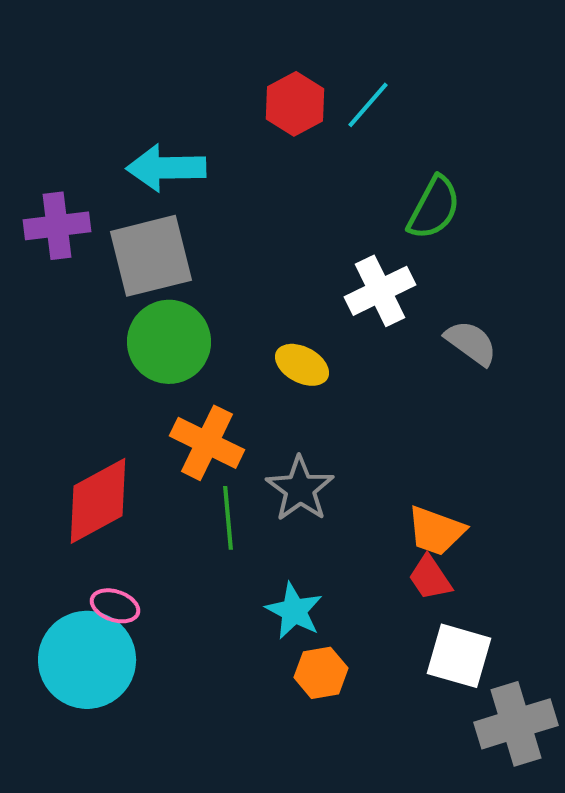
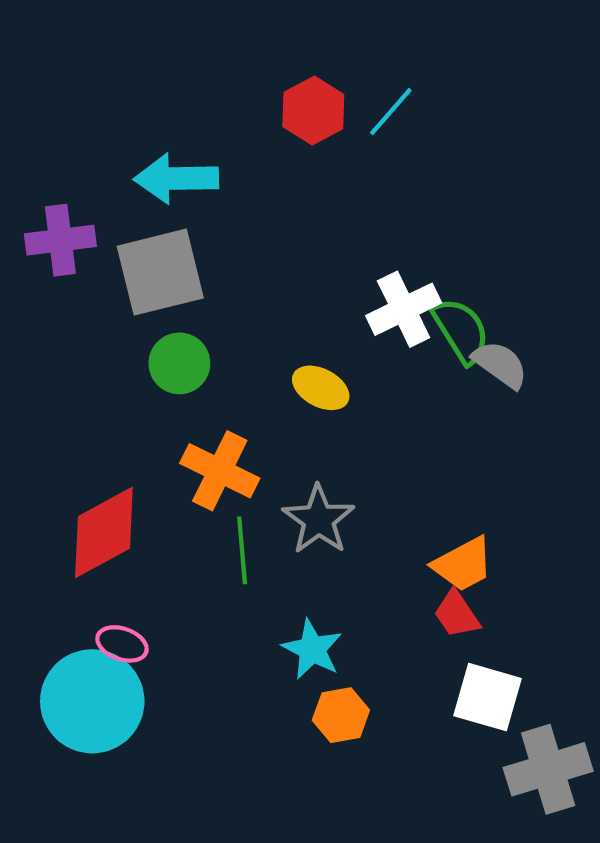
green semicircle: (434, 208) -> (461, 330), moved, turned -60
green circle: (169, 342) -> (179, 363), size x0.7
orange trapezoid: (436, 531) -> (463, 564), turned -48

